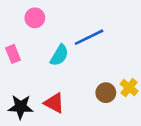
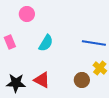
blue line: (89, 37) -> (94, 43), moved, turned 35
brown circle: (106, 93) -> (82, 80), moved

